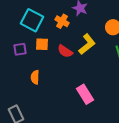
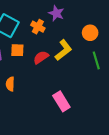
red semicircle: (65, 51) -> (41, 57), turned 112

